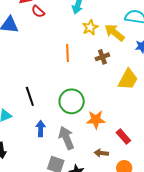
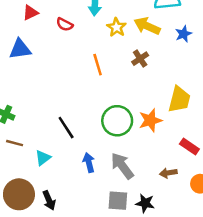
red semicircle: (38, 11) -> (65, 24), moved
yellow trapezoid: (128, 79) -> (179, 99), moved
orange star: (96, 120) -> (150, 120), moved

